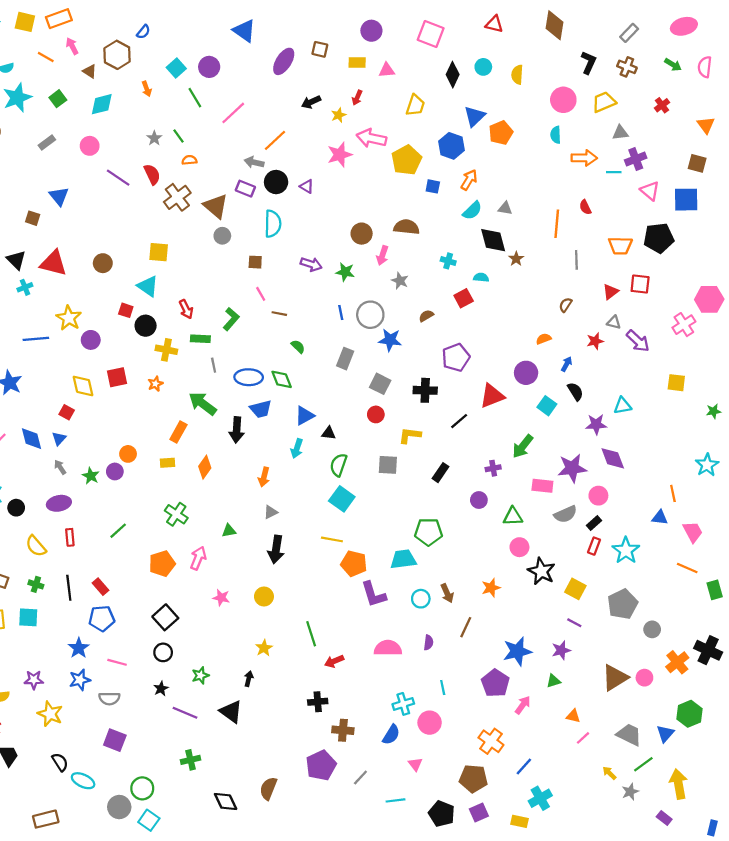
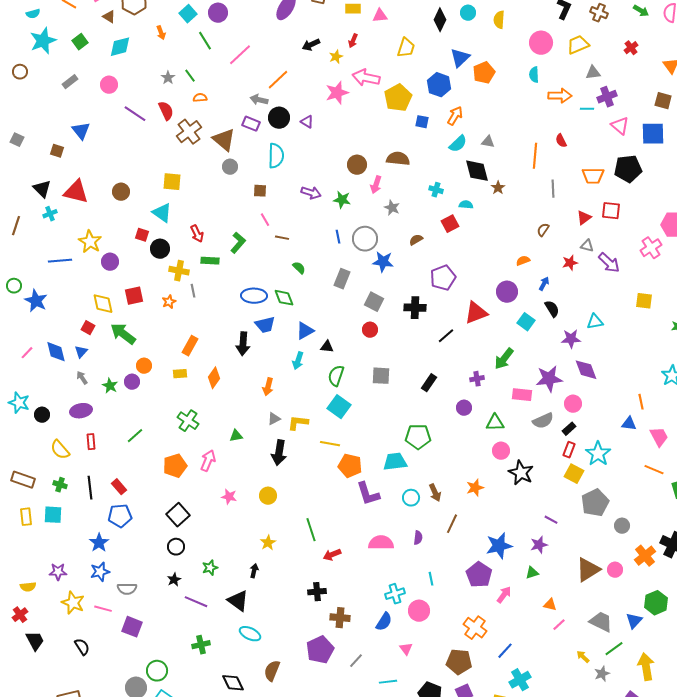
gray line: (214, 365) -> (193, 291), moved
green arrow: (203, 404) -> (123, 334), moved
yellow L-shape: (410, 435) -> (298, 423), moved
yellow square: (575, 589) -> (574, 474), moved
pink line: (117, 662) -> (103, 609), moved
cyan ellipse: (83, 781) -> (250, 634), moved

